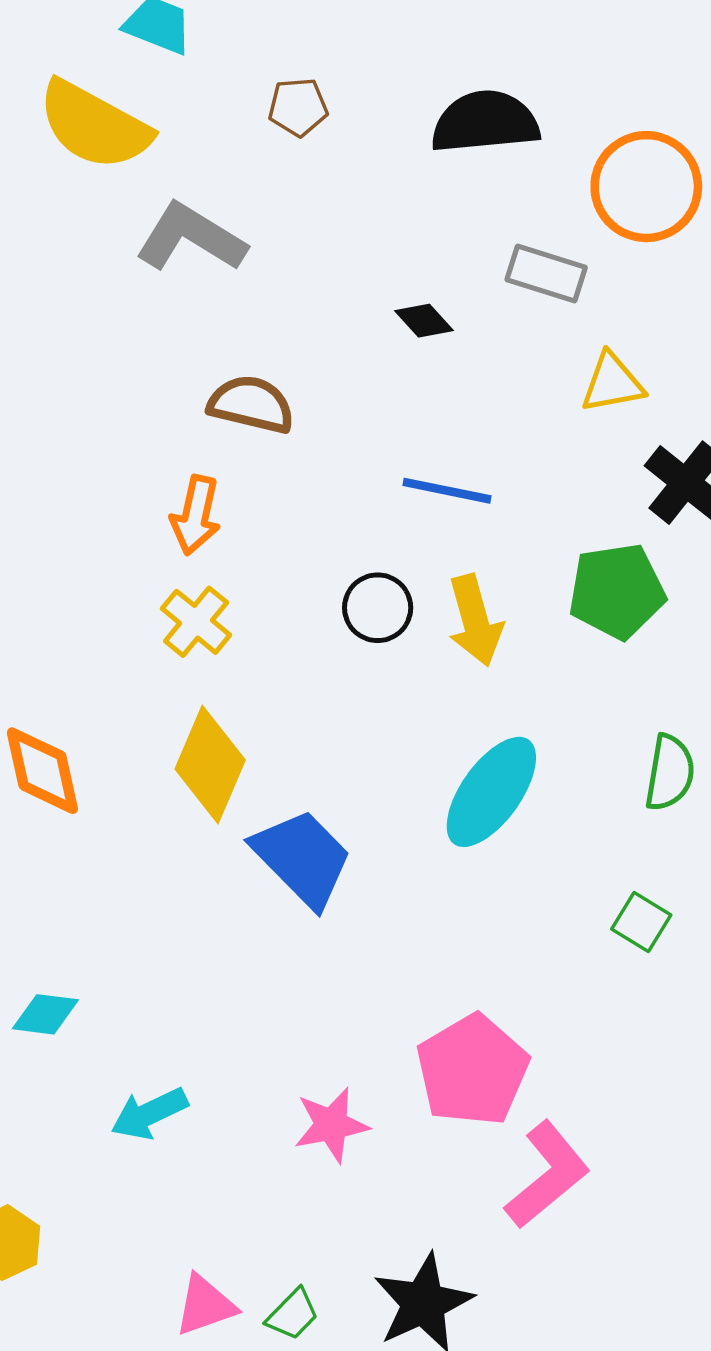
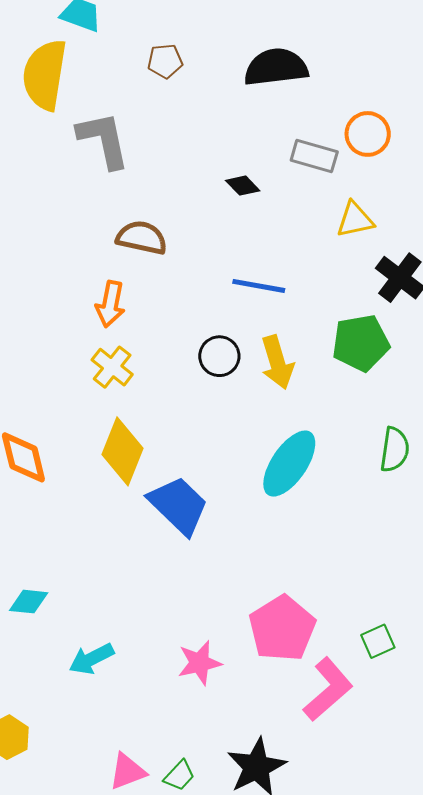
yellow semicircle: (94, 125) -> (45, 75), turned 72
orange circle: (646, 187) -> (368, 134), moved, size x0.7
gray L-shape: (191, 238) -> (104, 140), turned 48
green square: (641, 922) -> (378, 641), moved, turned 36

